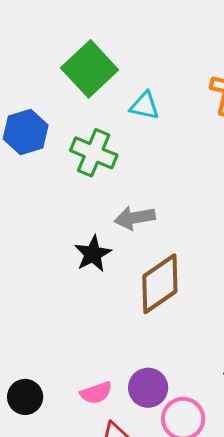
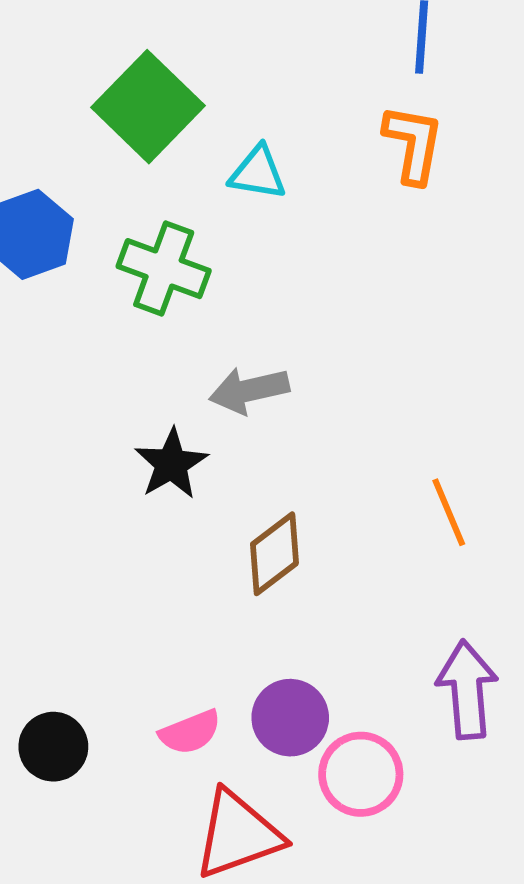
brown diamond: (160, 284) -> (274, 554), moved, size x0.7

